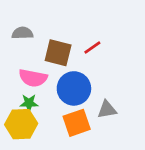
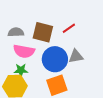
gray semicircle: (22, 33) -> (16, 32), moved
gray triangle: (107, 110) -> (76, 56), moved

